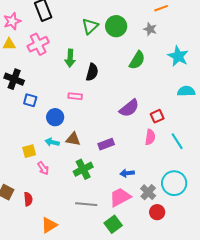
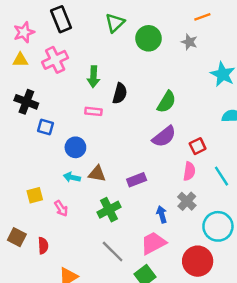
green triangle: (90, 26) -> (115, 23), moved
green semicircle: (137, 60) -> (166, 102), moved
pink rectangle: (75, 96) -> (93, 111), moved
yellow square: (29, 151) -> (35, 195), moved
blue arrow: (127, 173) -> (162, 214), turned 80
gray cross: (148, 192) -> (187, 201), moved
gray line: (86, 204) -> (113, 252), turned 40
red circle: (157, 212) -> (198, 261), size x1.6

